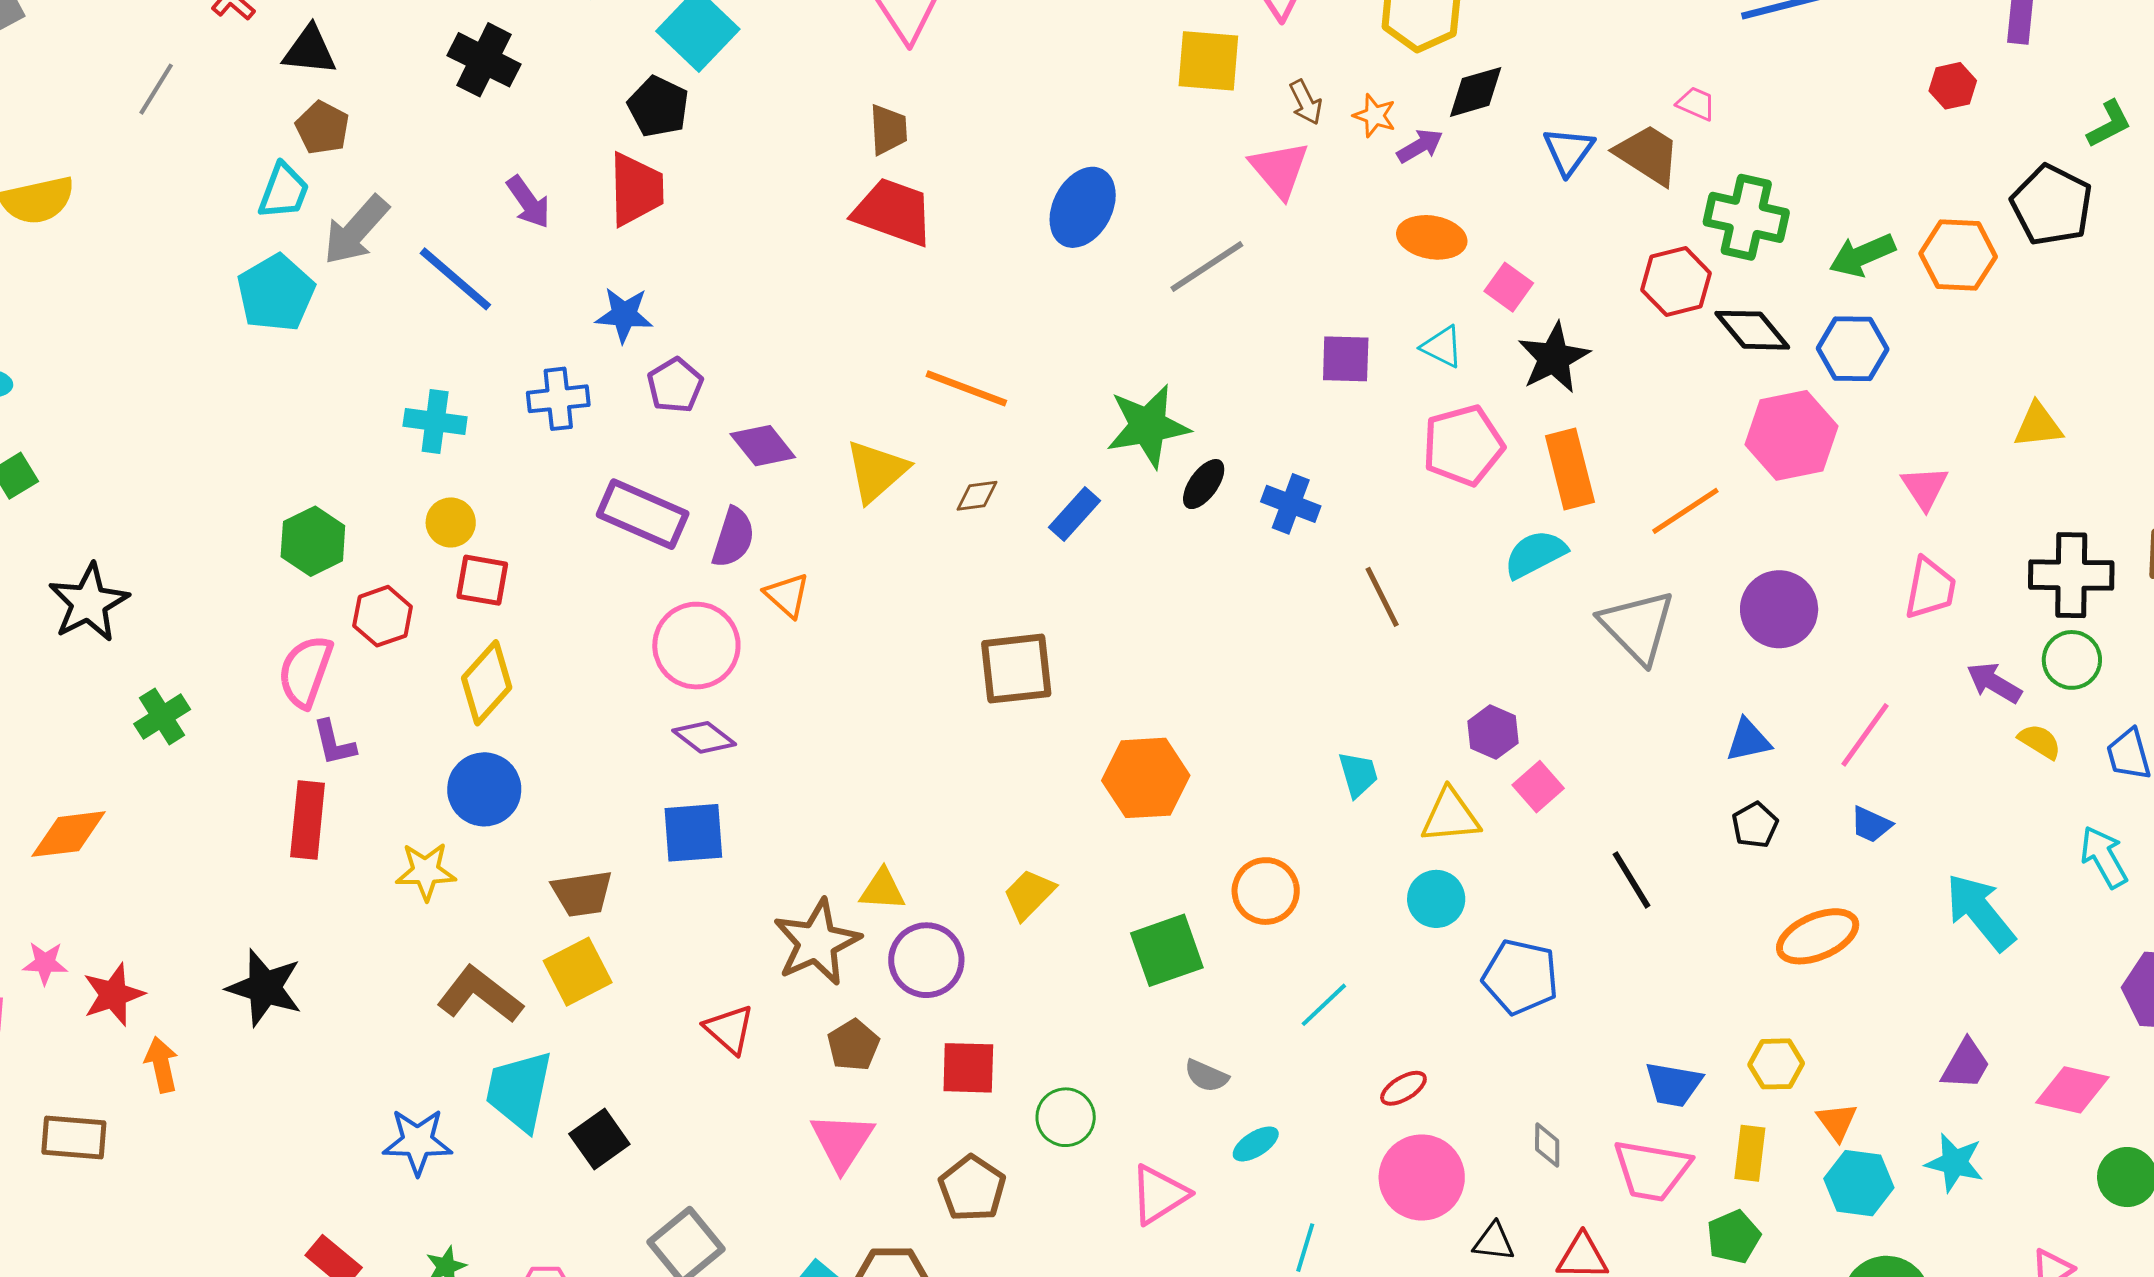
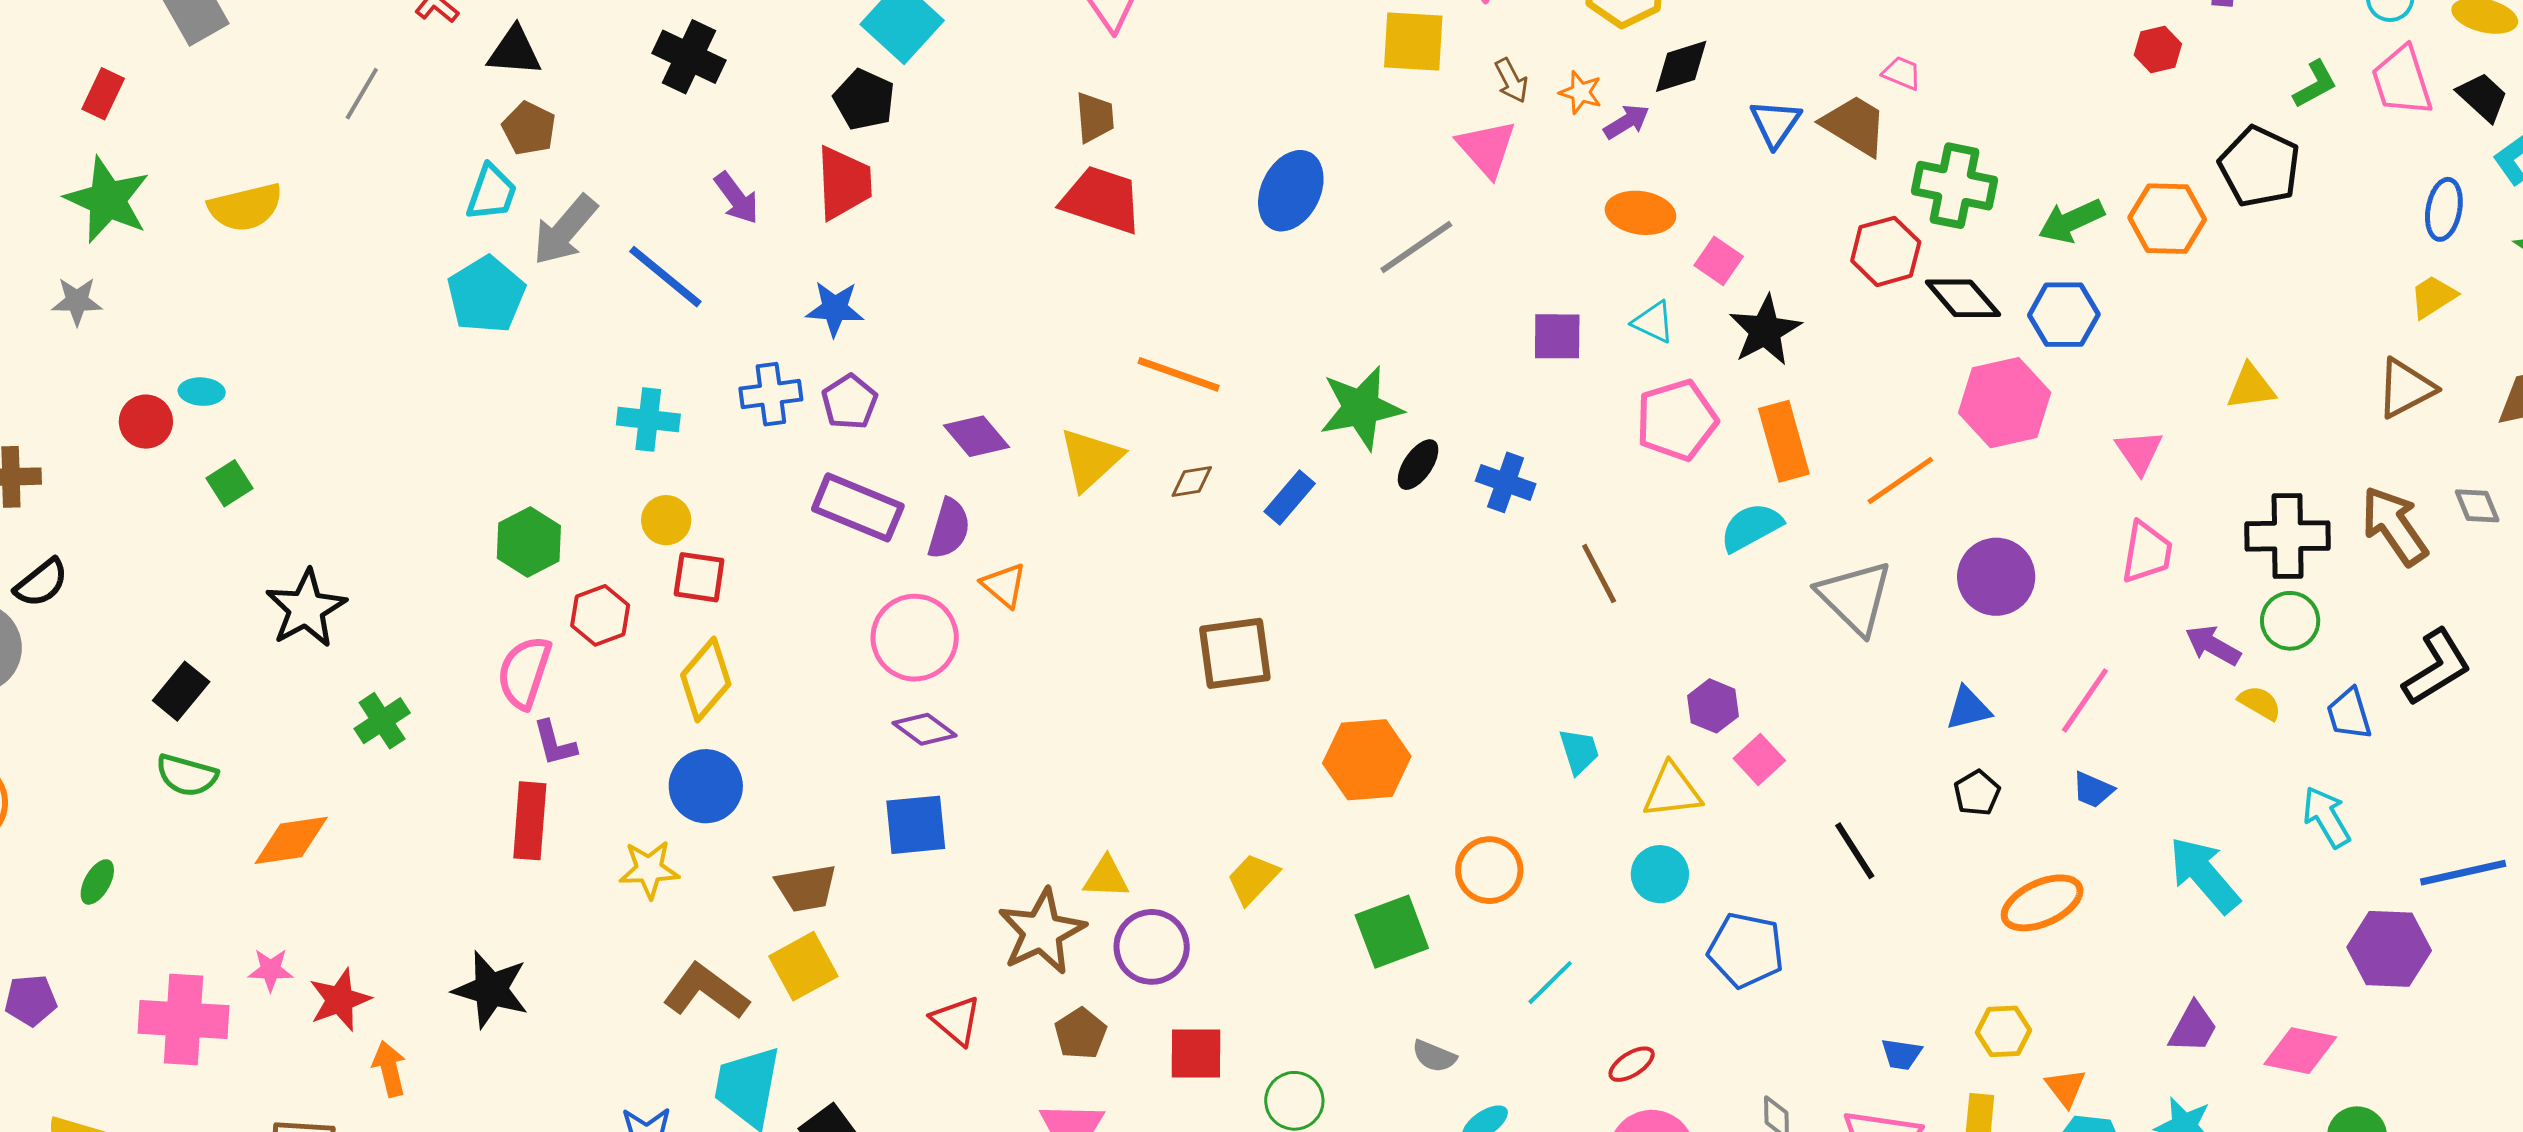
purple pentagon: (675, 385) -> (850, 402), moved
blue trapezoid: (1673, 1084) -> (1901, 1054), size x0.7

